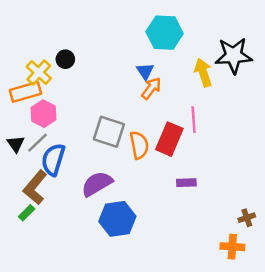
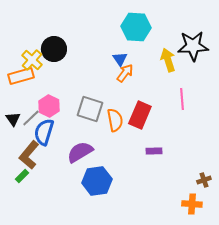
black circle: (65, 59) -> (54, 49), size x1.6
pink hexagon: (44, 114) -> (49, 106), moved
pink line: (194, 120) -> (182, 99), moved

